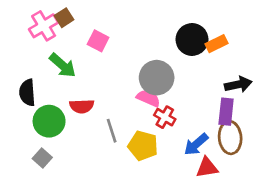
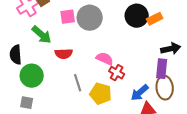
pink square: (98, 41) -> (68, 17), turned -35
gray circle: (157, 78) -> (90, 18), moved
red semicircle: (82, 106) -> (64, 54), moved
gray square: (42, 158) -> (27, 103), turned -32

